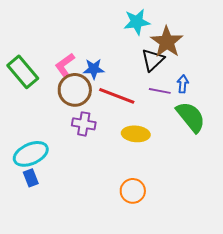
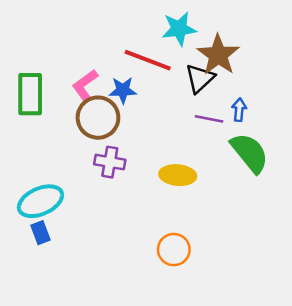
green rectangle: (23, 72) -> (30, 94), turned 40
red line: (117, 96) -> (148, 60), moved

